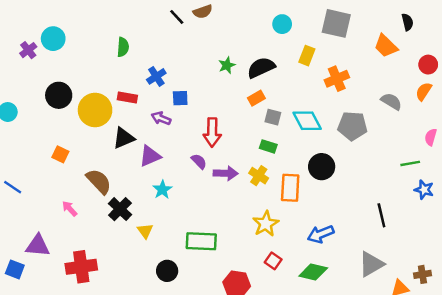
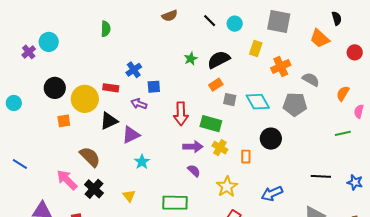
black line: (177, 17) -> (210, 21), moved
green semicircle: (123, 47) -> (106, 29), moved
orange semicircle: (424, 91) -> (343, 93), moved
gray semicircle: (391, 101) -> (311, 79), moved
green rectangle: (268, 146) -> (211, 124), moved, size x1.5
orange square: (60, 154) -> (64, 121), moved, turned -32
purple semicircle: (199, 161) -> (194, 171), moved
orange rectangle: (290, 188) -> (246, 157), size x0.6
blue star: (424, 190) -> (355, 182), moved
pink arrow: (70, 209) -> (67, 180), size x1.6
black cross: (120, 209) -> (94, 189), moved
black line: (381, 215) -> (321, 176), turned -72

